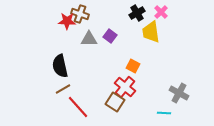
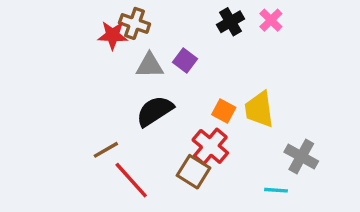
yellow trapezoid: (151, 32) -> (259, 109), moved
black semicircle: (60, 66) -> (155, 111), moved, turned 70

